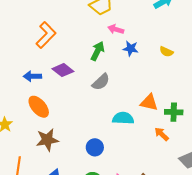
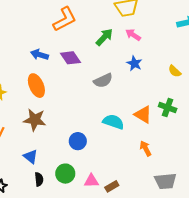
blue star: (131, 49) -> (134, 63), moved
green arrow: (98, 51) -> (104, 37), moved
green cross: (174, 112) -> (168, 108), moved

